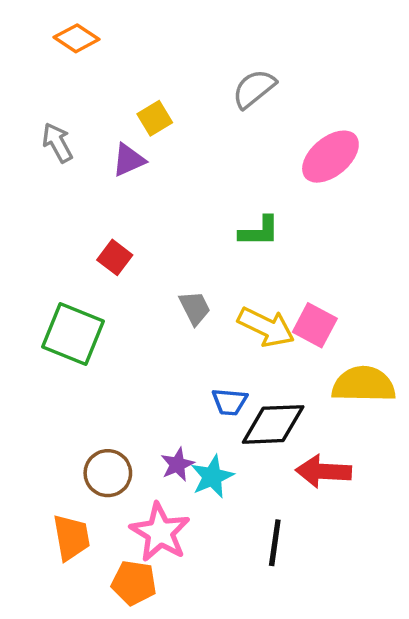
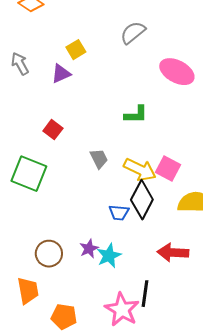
pink ellipse: (330, 157) -> (177, 72), turned 68
black diamond: (273, 424) -> (142, 200), moved, turned -60
pink star: (160, 532) -> (122, 310), moved

